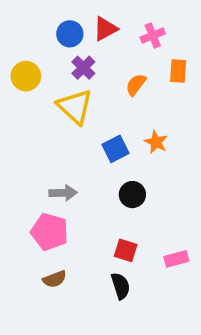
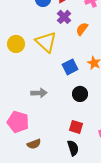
purple cross: (83, 68) -> (64, 17), moved
yellow circle: (26, 76) -> (16, 44), moved
pink pentagon: (50, 232) -> (18, 122), moved

